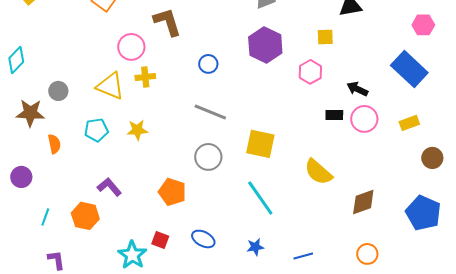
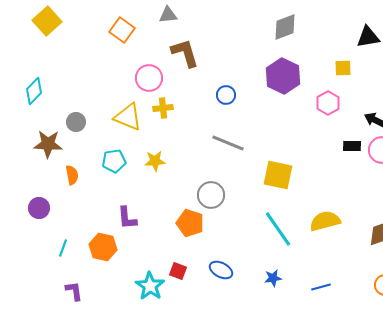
gray circle: (208, 157) -> (211, 195), moved
yellow semicircle: (318, 172) -> (325, 221), moved, turned 124
purple L-shape: (109, 187) -> (127, 218), turned -145

